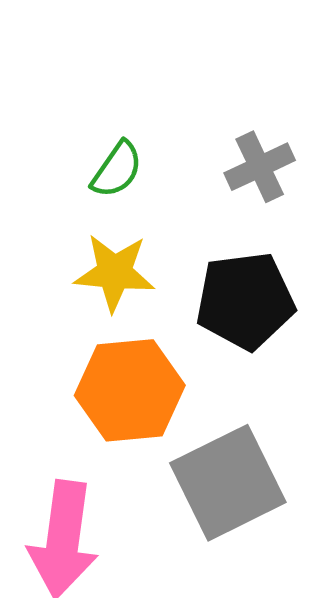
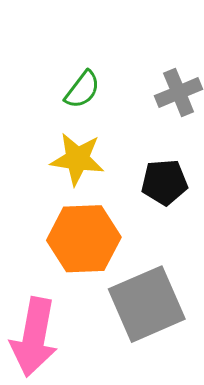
black pentagon: (245, 301) -> (164, 182), size x0.7

